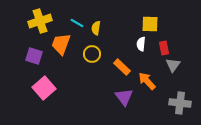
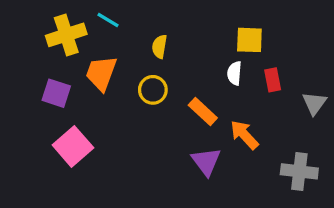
cyan line: (77, 23) -> (108, 20), moved
gray triangle: (173, 65) -> (314, 103), moved

